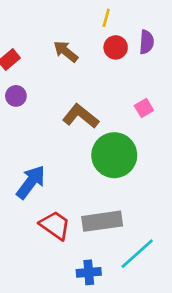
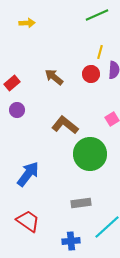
yellow line: (106, 18) -> (100, 52), moved
gray rectangle: (102, 221) -> (81, 203), size x0.7
red trapezoid: (55, 225) -> (28, 221), moved

